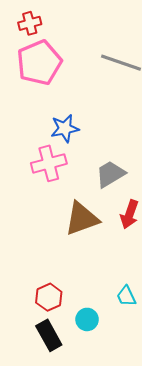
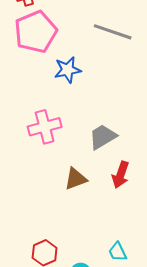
blue star: (65, 128) -> (68, 70), moved
brown triangle: (82, 219) -> (76, 179), size x0.7

